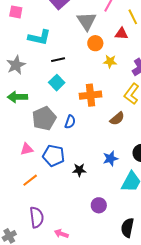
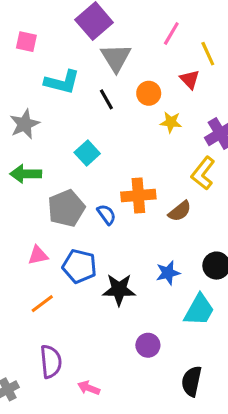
gray triangle: (87, 21) -> (116, 58), moved
red triangle: (121, 34) -> (190, 79), turned 40
black line: (58, 60) -> (106, 99), moved, turned 72
orange cross: (90, 95) -> (138, 196), moved
blue semicircle: (70, 122) -> (106, 214), turned -56
black star: (79, 170) -> (119, 290), size x1.5

